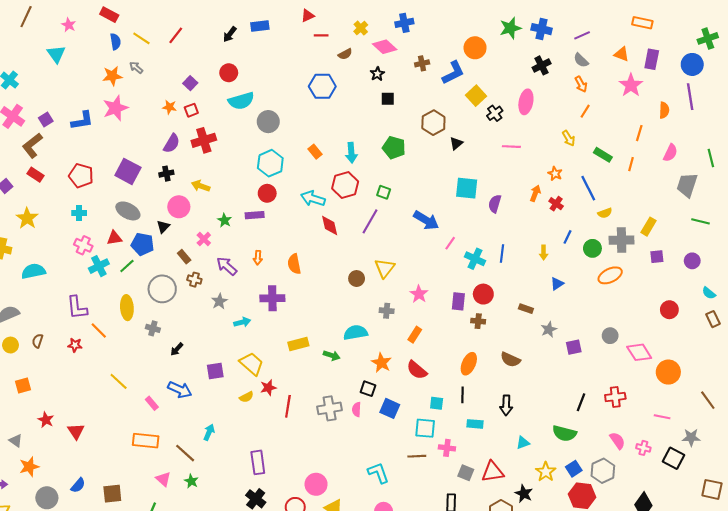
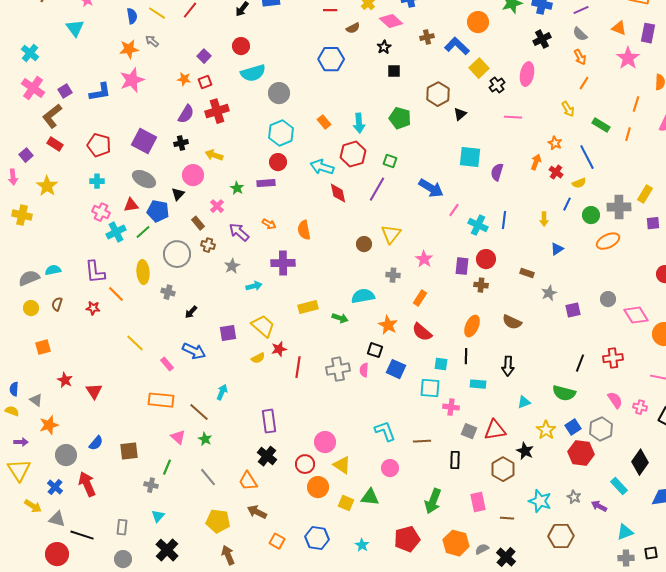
blue L-shape: (453, 73) -> (457, 46), turned -110
yellow semicircle: (605, 213) -> (579, 183), moved
orange arrow: (258, 258) -> (269, 224), turned -64
cyan semicircle: (33, 271) -> (53, 270), moved, size x0.7
brown line: (417, 456) -> (422, 441), moved

